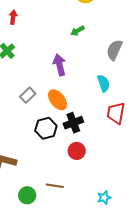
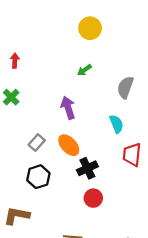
black hexagon: (46, 128) -> (38, 177), moved

